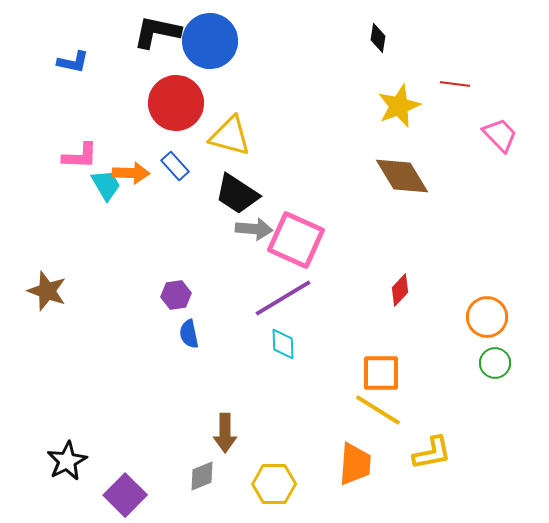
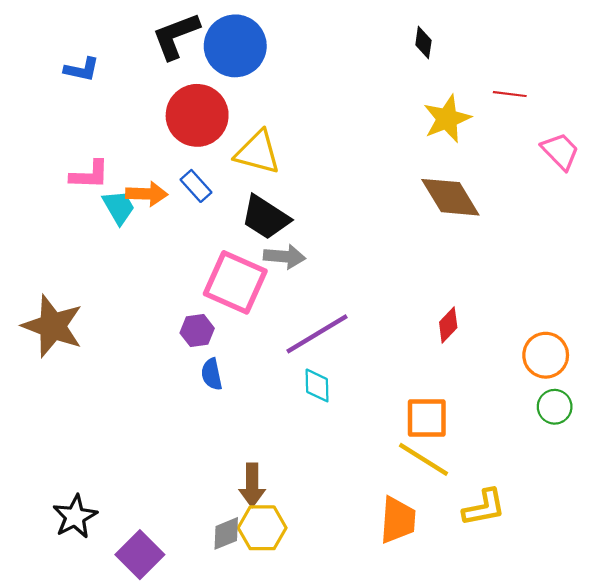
black L-shape: (157, 32) -> (176, 36), turned -33
pink square: (296, 240) -> (235, 282), moved
brown star: (47, 291) -> (53, 326), size x1.4
yellow hexagon: (274, 484) -> (262, 528), moved

